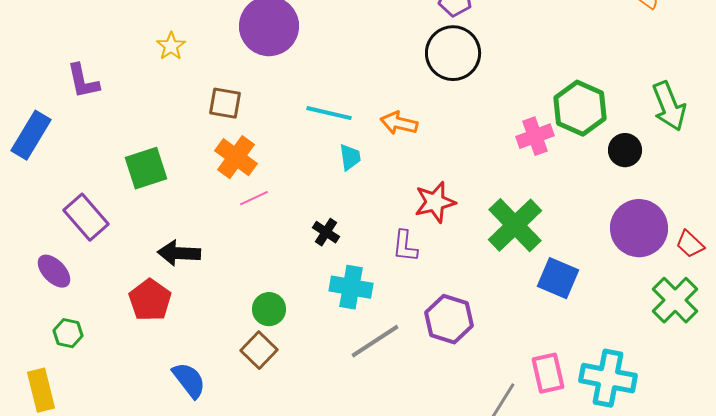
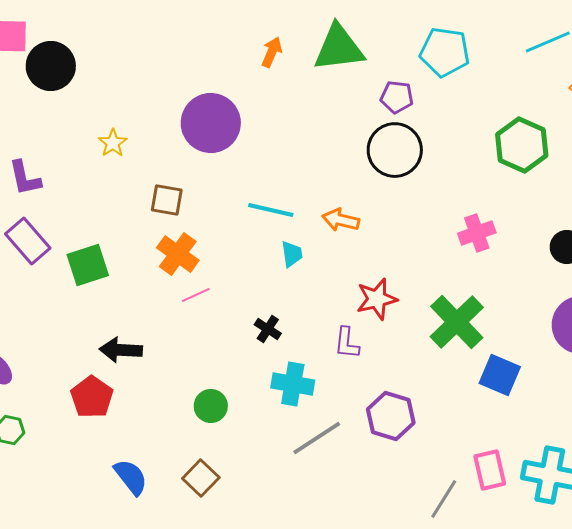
green hexagon: (580, 108) -> (522, 145), moved
purple rectangle: (86, 217) -> (28, 241), moved
brown square: (259, 350) -> (201, 478), moved

